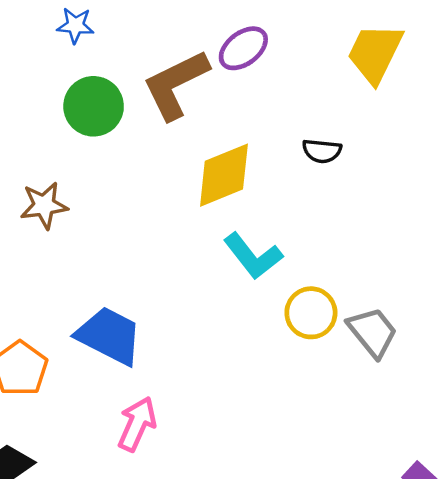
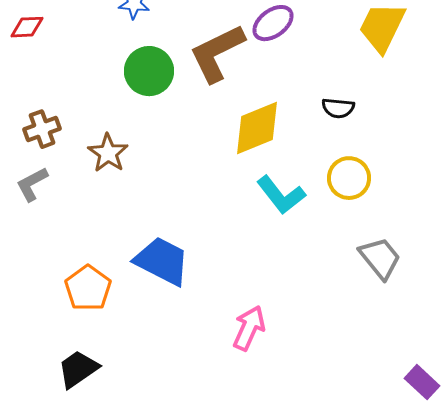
brown star: (44, 205) -> (108, 153), turned -30
yellow circle: (311, 313) -> (349, 178), moved
pink arrow: (137, 424) -> (249, 328), moved

